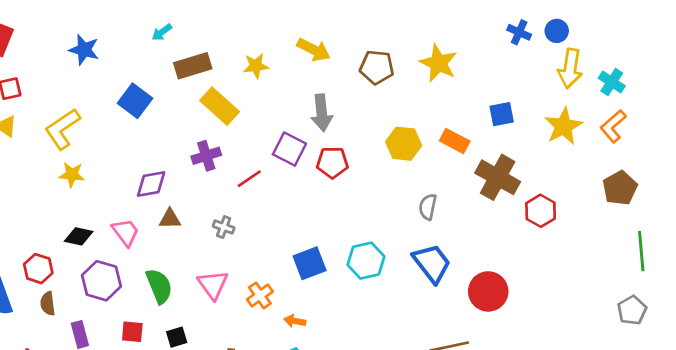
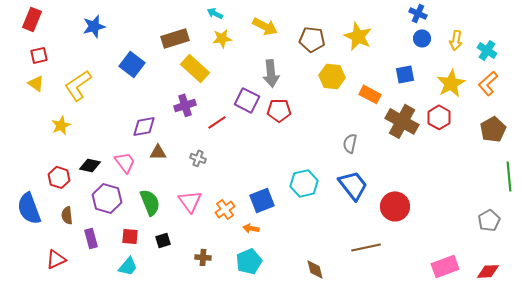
blue circle: (557, 31) -> (422, 38), moved
cyan arrow: (162, 32) -> (215, 13), moved, turned 63
blue star: (84, 50) -> (94, 26), turned -30
yellow arrow: (570, 68) -> (456, 40), size x0.7
yellow hexagon: (404, 144) -> (332, 76), moved
yellow star: (72, 175) -> (61, 125), moved, turned -30
red hexagon: (541, 211) -> (439, 117), moved
blue square: (310, 263) -> (262, 200), moved
red hexagon: (38, 269) -> (59, 177), moved
gray pentagon: (632, 310) -> (489, 220), moved

